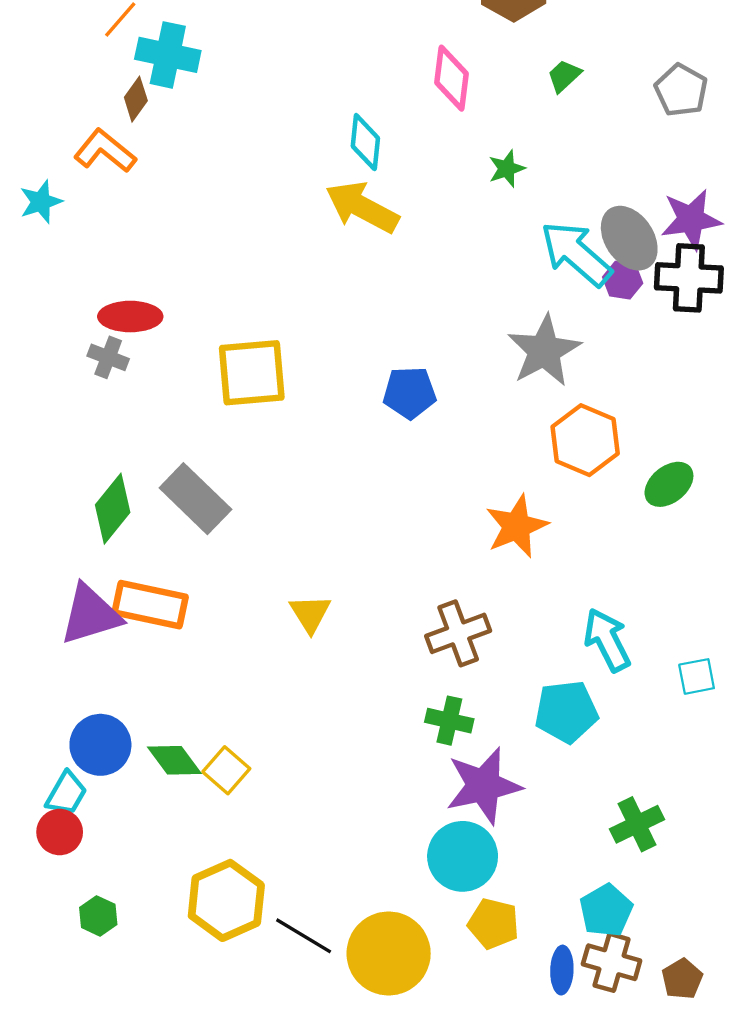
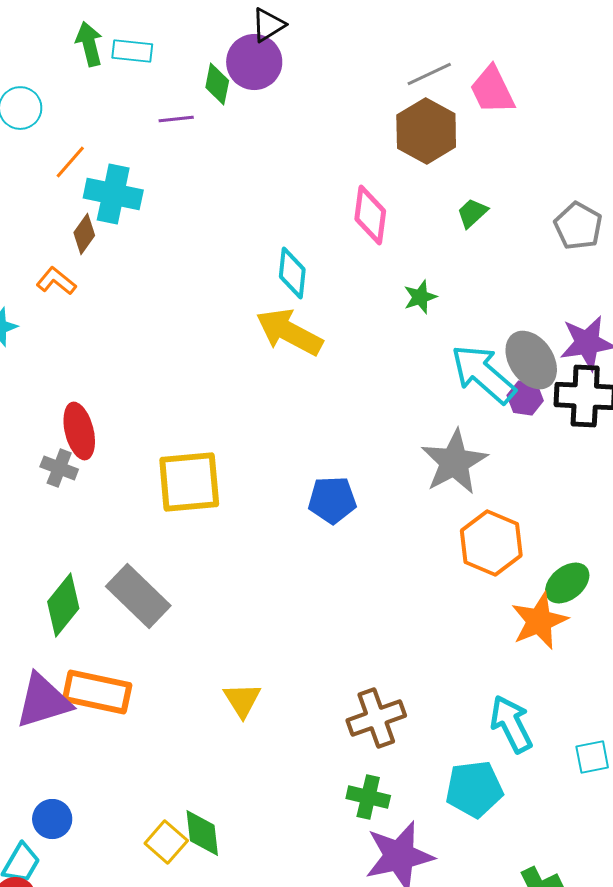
orange L-shape: (105, 151) -> (56, 281), size x0.7
red ellipse: (130, 317) -> (79, 431), turned 76
orange star: (517, 526) -> (539, 621), moved
blue circle: (100, 745) -> (52, 819), size x0.7
green diamond: (174, 760) -> (202, 833), moved, turned 30

